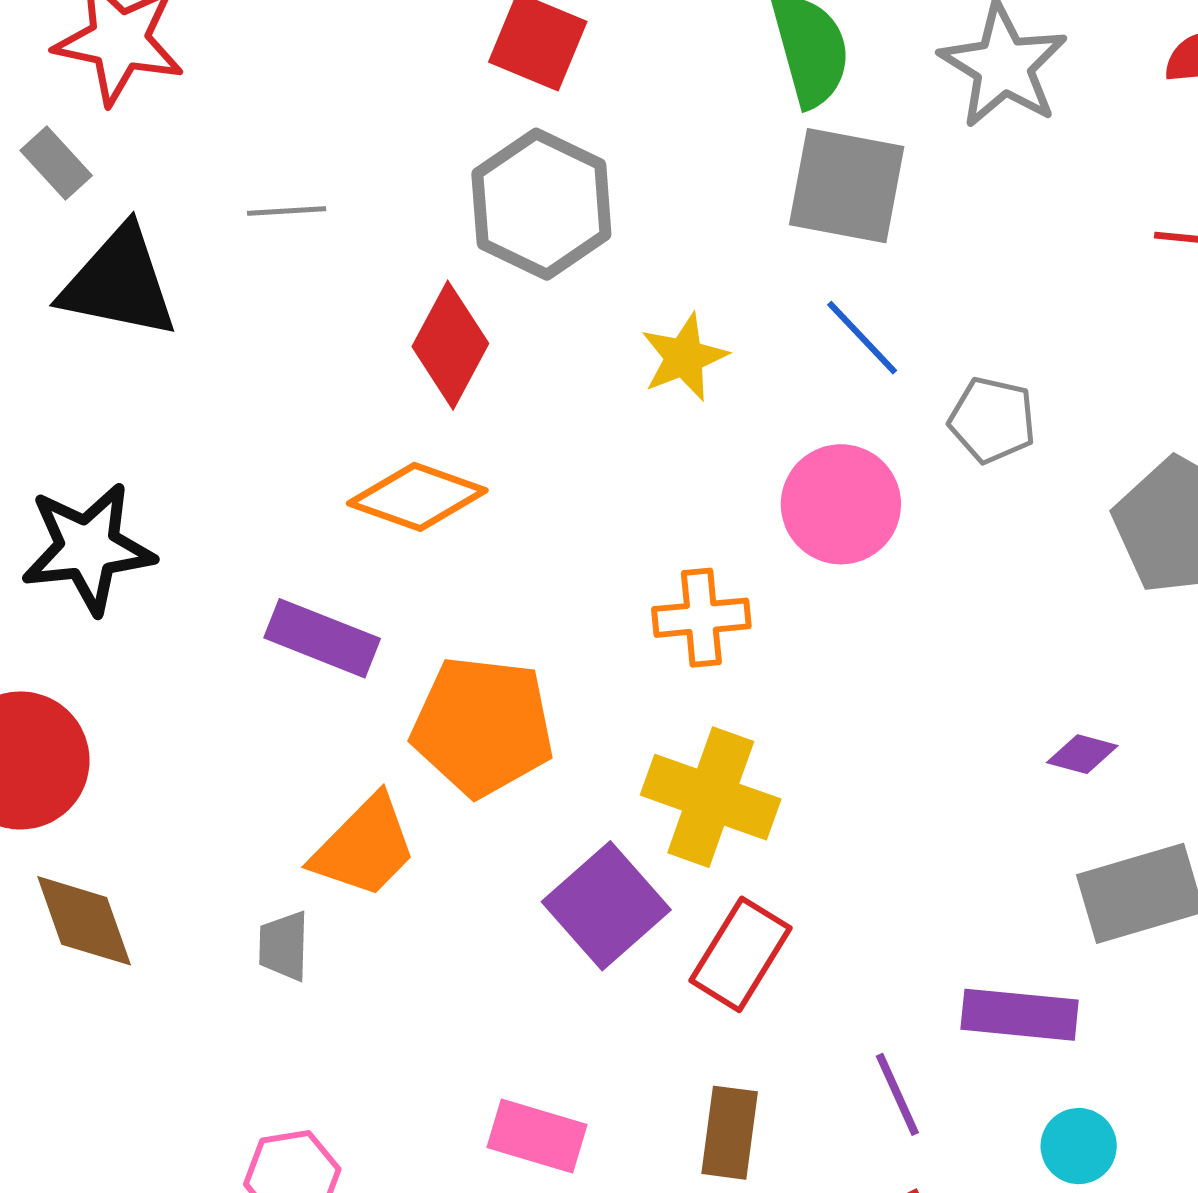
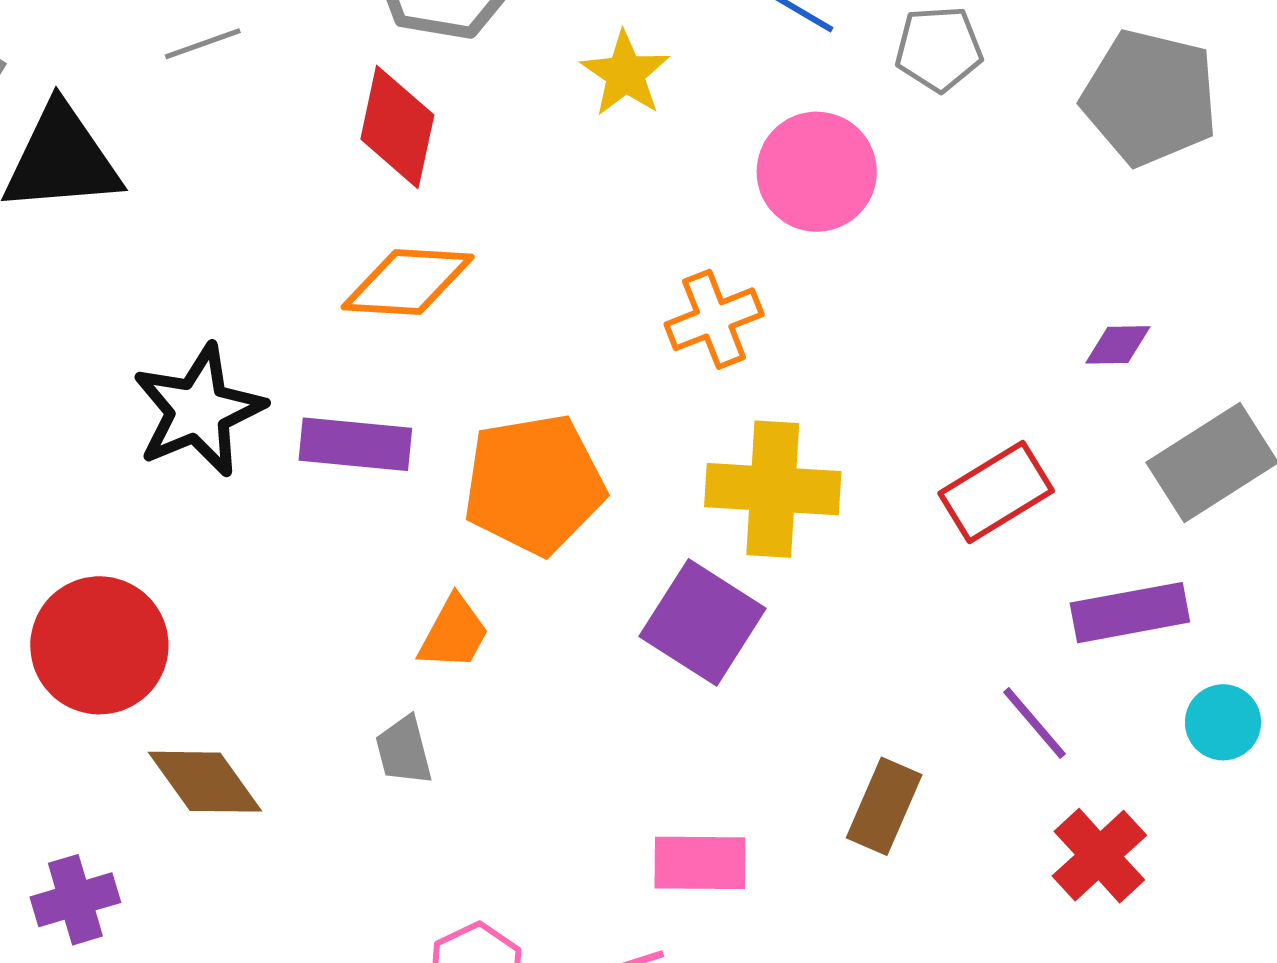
black star: (88, 548) -> (199, 410), moved
orange trapezoid: (364, 847) -> (454, 633), size x0.7
red rectangle: (741, 954) -> (996, 492), moved, turned 43
brown rectangle: (730, 1133) -> (884, 806), turned 32

